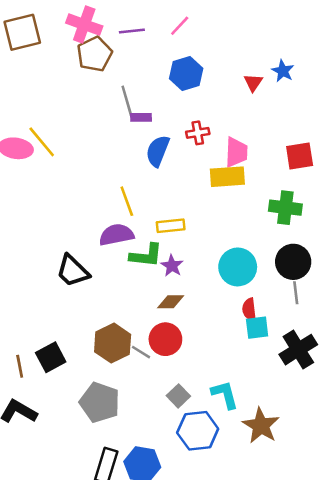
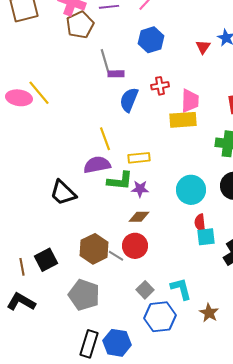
purple star: (172, 266) -> (140, 189), turned -30
brown star: (261, 426) -> (209, 313), size x0.7

